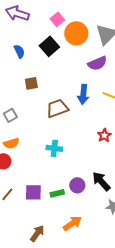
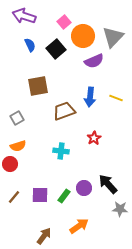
blue semicircle: (19, 51) -> (30, 45), moved
purple semicircle: (97, 63) -> (94, 61), moved
brown square: (31, 83) -> (38, 86), size x1.5
red star: (104, 135) -> (94, 138), moved
green rectangle: (57, 193) -> (64, 196), turned -40

